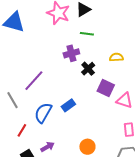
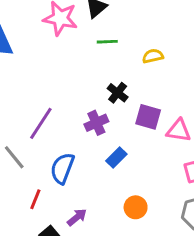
purple cross: (71, 53) -> (96, 123), moved
yellow semicircle: (116, 57) -> (153, 56), moved
blue rectangle: (68, 105) -> (116, 157), moved

